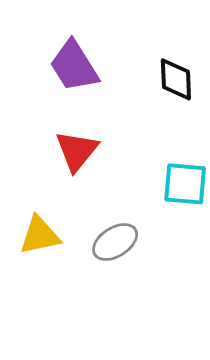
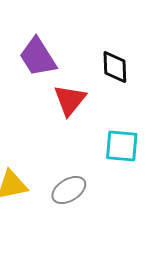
red triangle: (77, 151) -> (70, 100), moved

